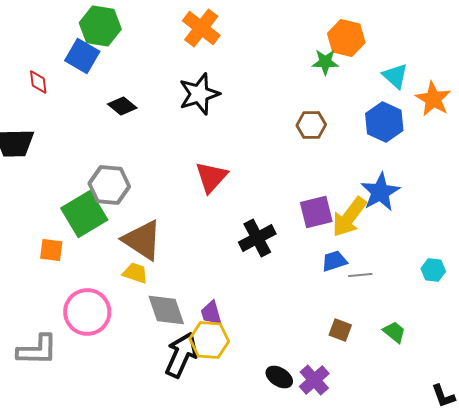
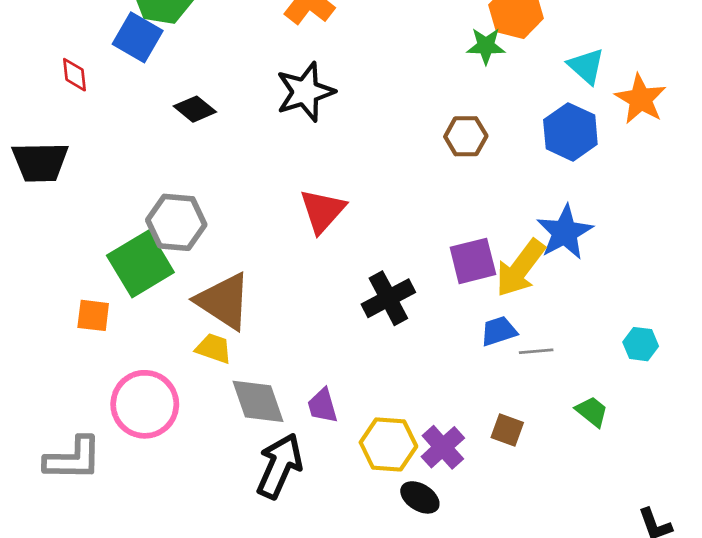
green trapezoid: (394, 332) -> (592, 411), moved
yellow hexagon: (209, 340) -> (388, 444), moved
purple cross: (314, 380) -> (443, 447), moved

